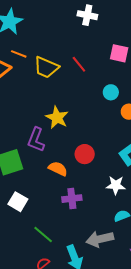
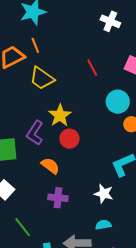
orange line: (19, 54) -> (35, 45), turned 35
yellow trapezoid: (46, 67) -> (42, 78), moved
cyan circle: (111, 92) -> (118, 102), size x1.5
red circle: (85, 154) -> (69, 139), moved

